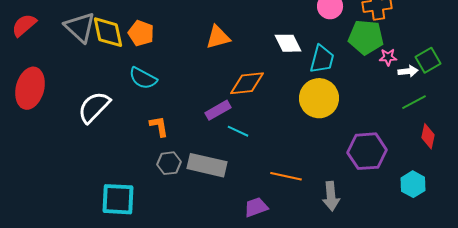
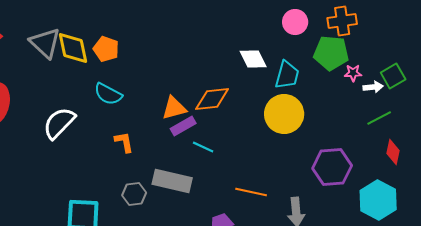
orange triangle: (218, 37) -> (174, 108), moved
gray hexagon: (169, 163) -> (134, 194), moved
cyan hexagon: (413, 184) -> (378, 200), size x1.5

